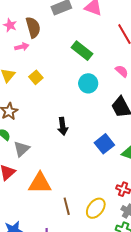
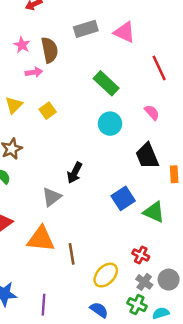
black arrow: (63, 126) -> (75, 173), turned 30
gray triangle: (22, 149) -> (52, 197), moved
brown line: (67, 206) -> (72, 254), moved

